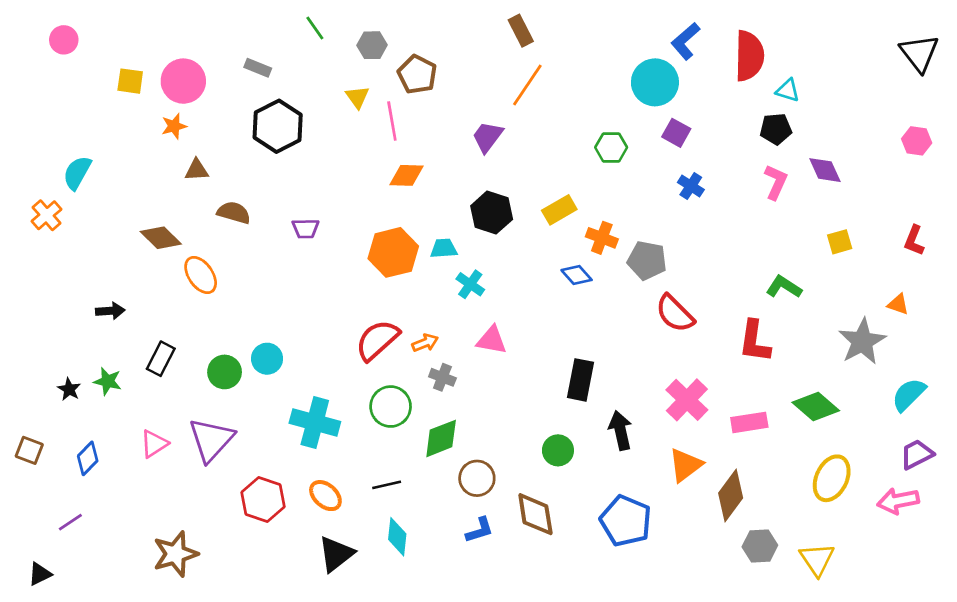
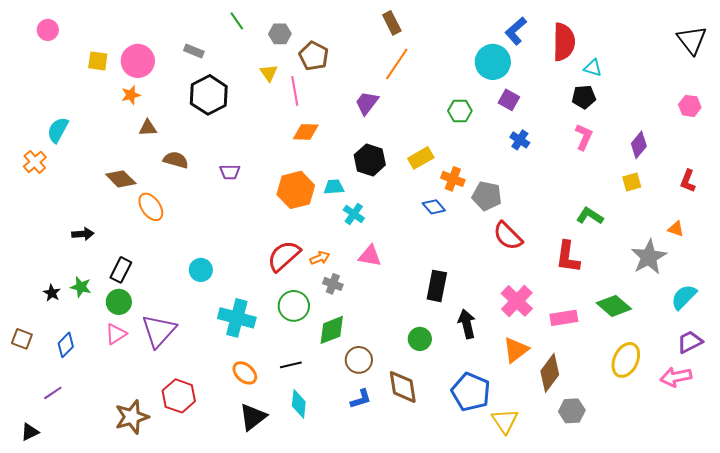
purple diamond: (825, 170) -> (639, 145), moved, turned 64
green circle: (225, 372) -> (119, 302), moved
red hexagon: (263, 500) -> (179, 396), moved
yellow triangle: (817, 559) -> (505, 421), moved

